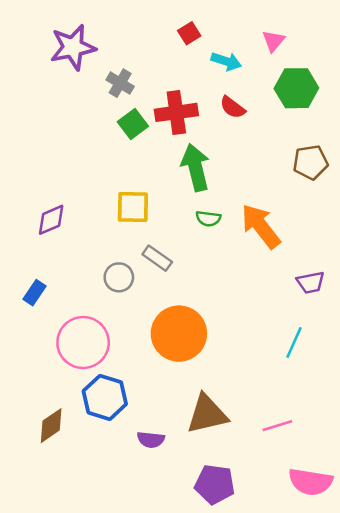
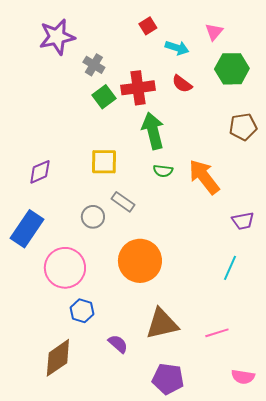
blue rectangle: (35, 293) -> (27, 229), size x1.8
blue hexagon: (105, 397) -> (82, 311), size x0.7
brown diamond: (51, 426) -> (58, 358), moved, size x1.4
purple semicircle: (151, 440) -> (118, 344), turned -145
pink semicircle: (311, 482) -> (243, 377), size x0.7

